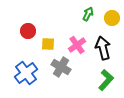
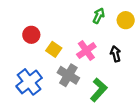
yellow square: (48, 44) -> (54, 49), turned 32
black arrow: (103, 48) -> (116, 54), size x0.6
green L-shape: (106, 80) -> (99, 90), moved

